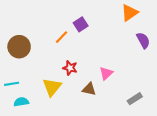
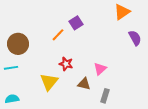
cyan line: (12, 84) -> (11, 68), moved
gray rectangle: (135, 99) -> (105, 96), moved, turned -40
cyan semicircle: (21, 102) -> (12, 99), moved

